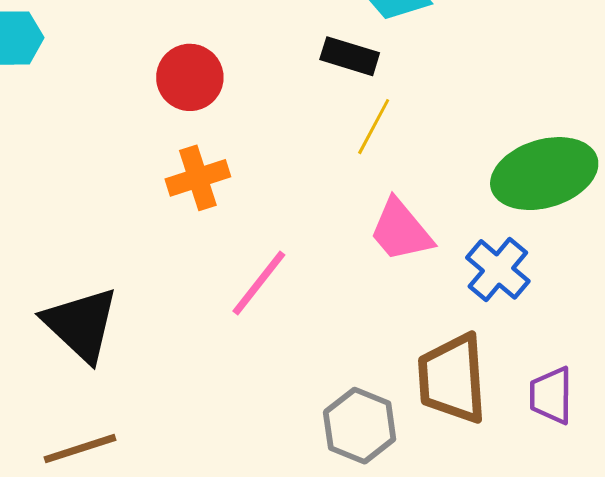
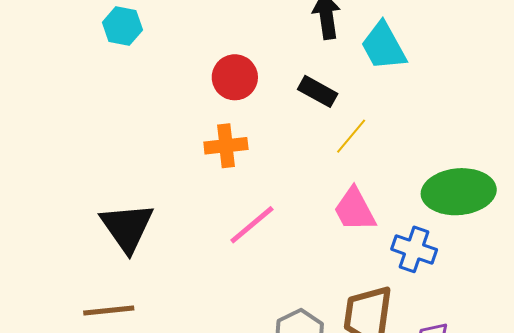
black rectangle: (350, 56) -> (318, 91), moved
blue cross: (498, 269) -> (414, 249), turned -33

